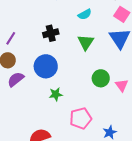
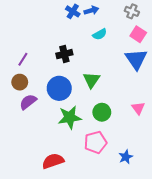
green triangle: (86, 42) -> (91, 80), moved
green circle: (101, 78) -> (102, 112), moved
green star: (56, 94) -> (70, 117), size x1.6

